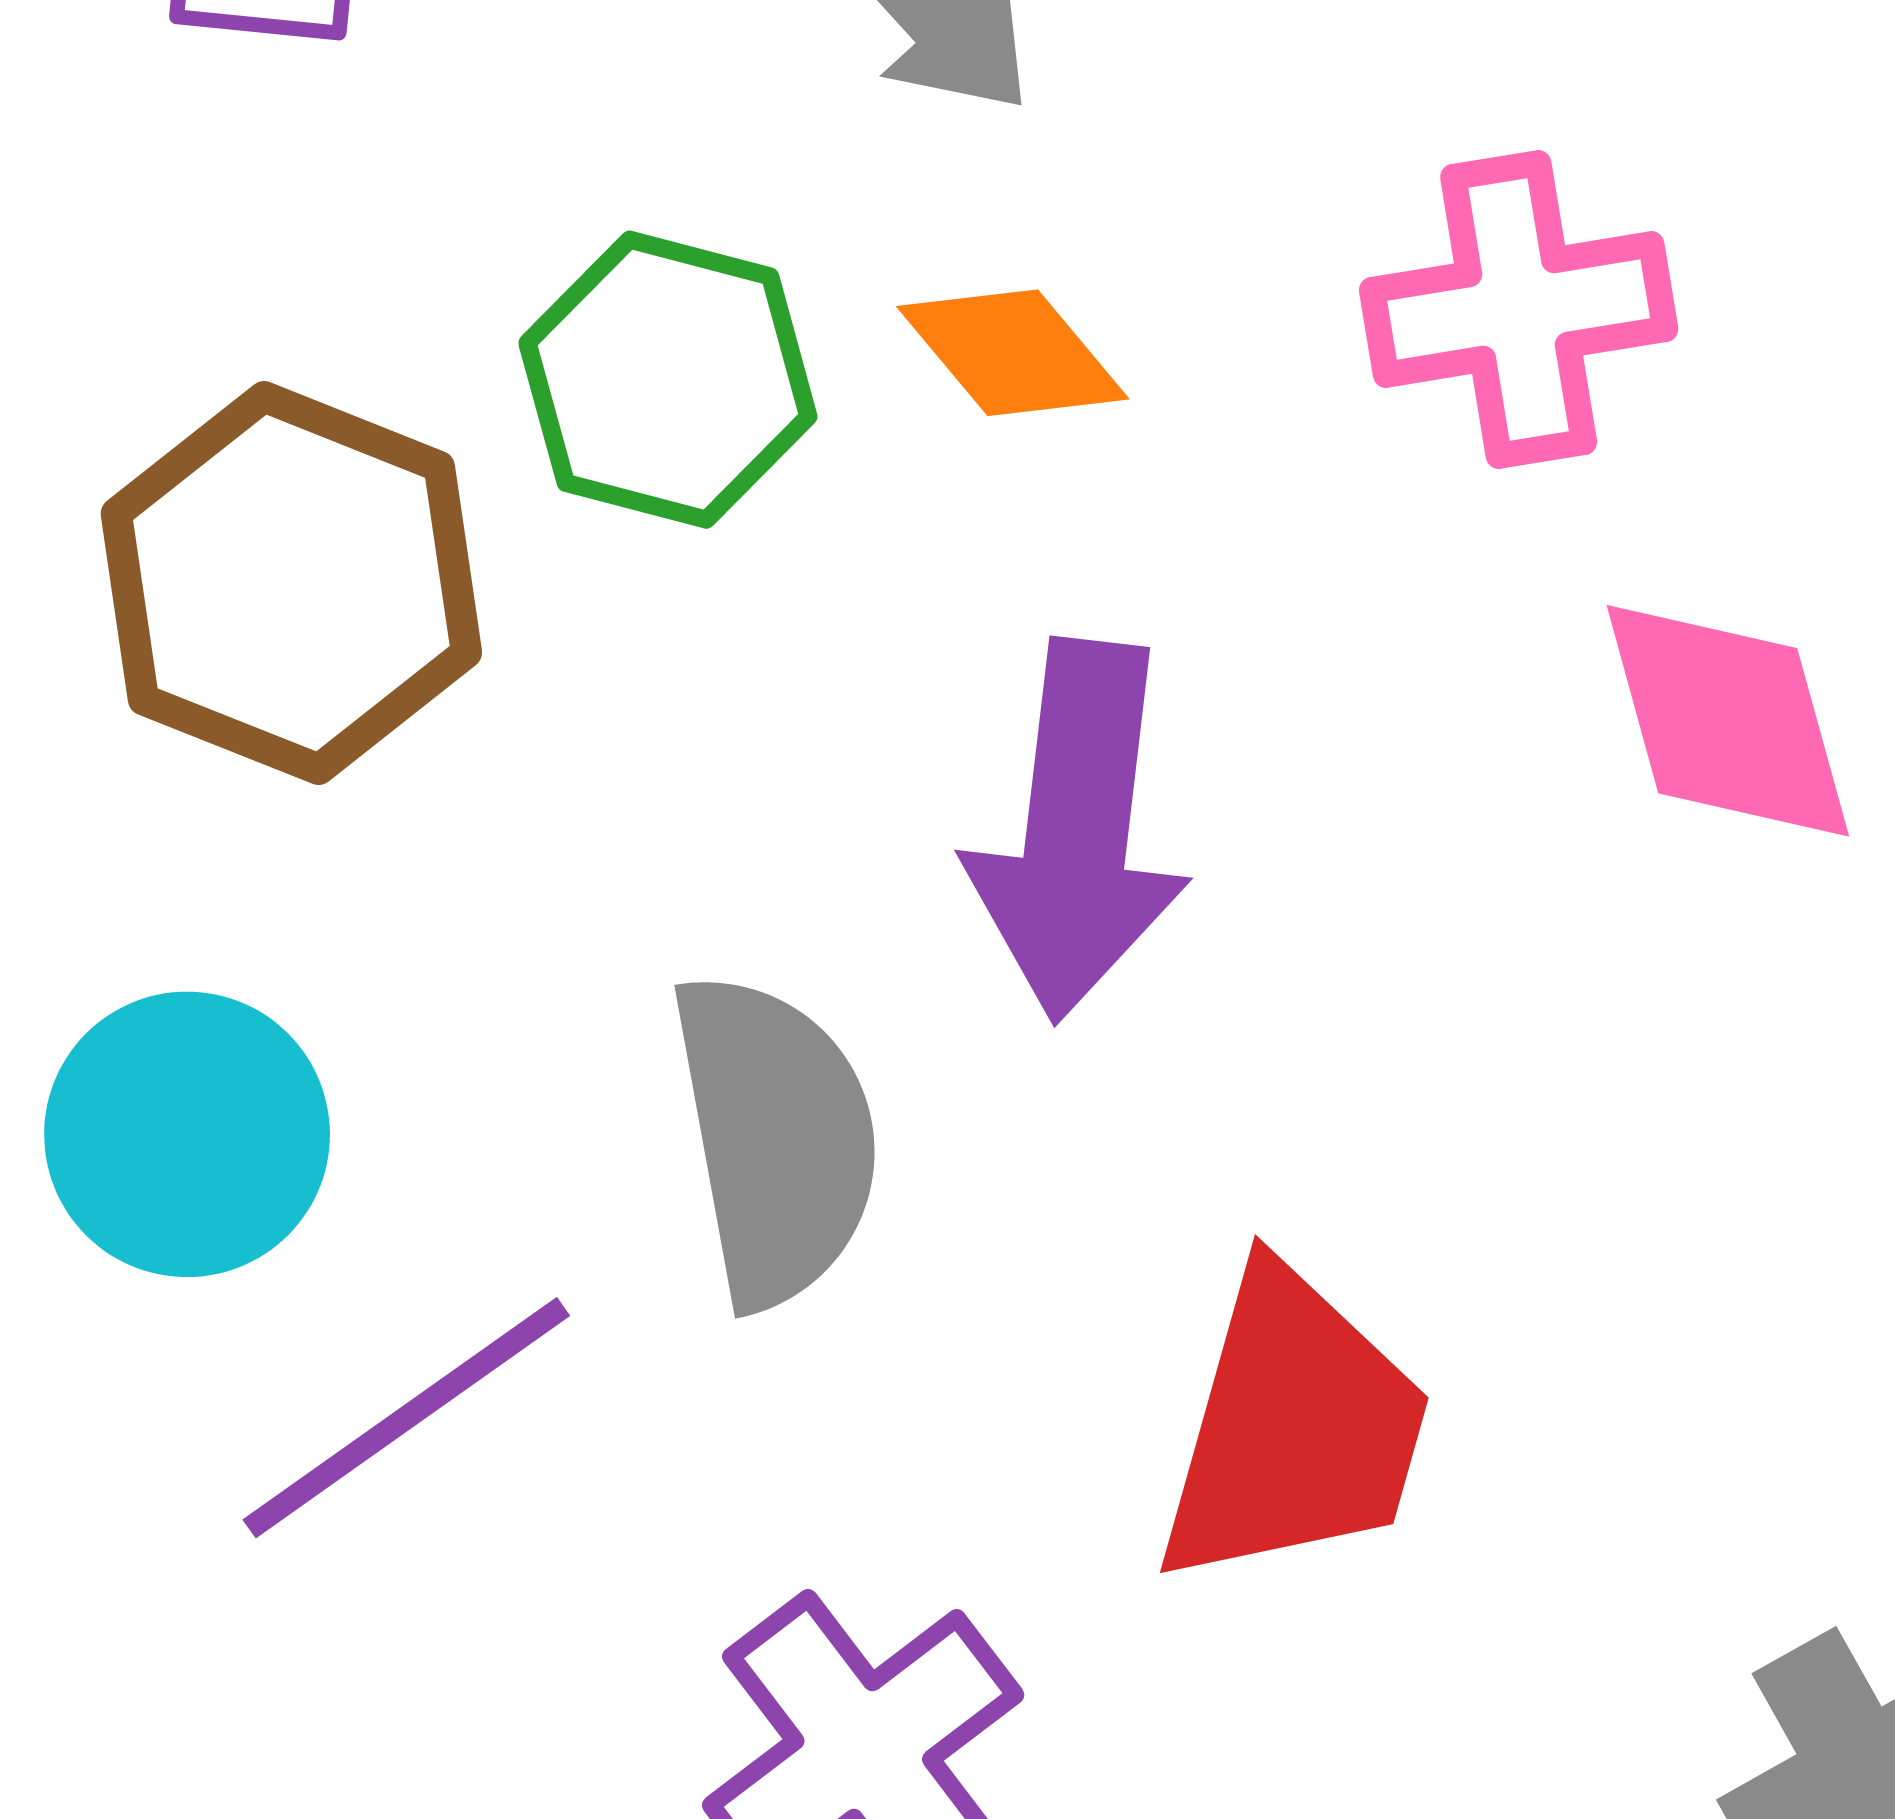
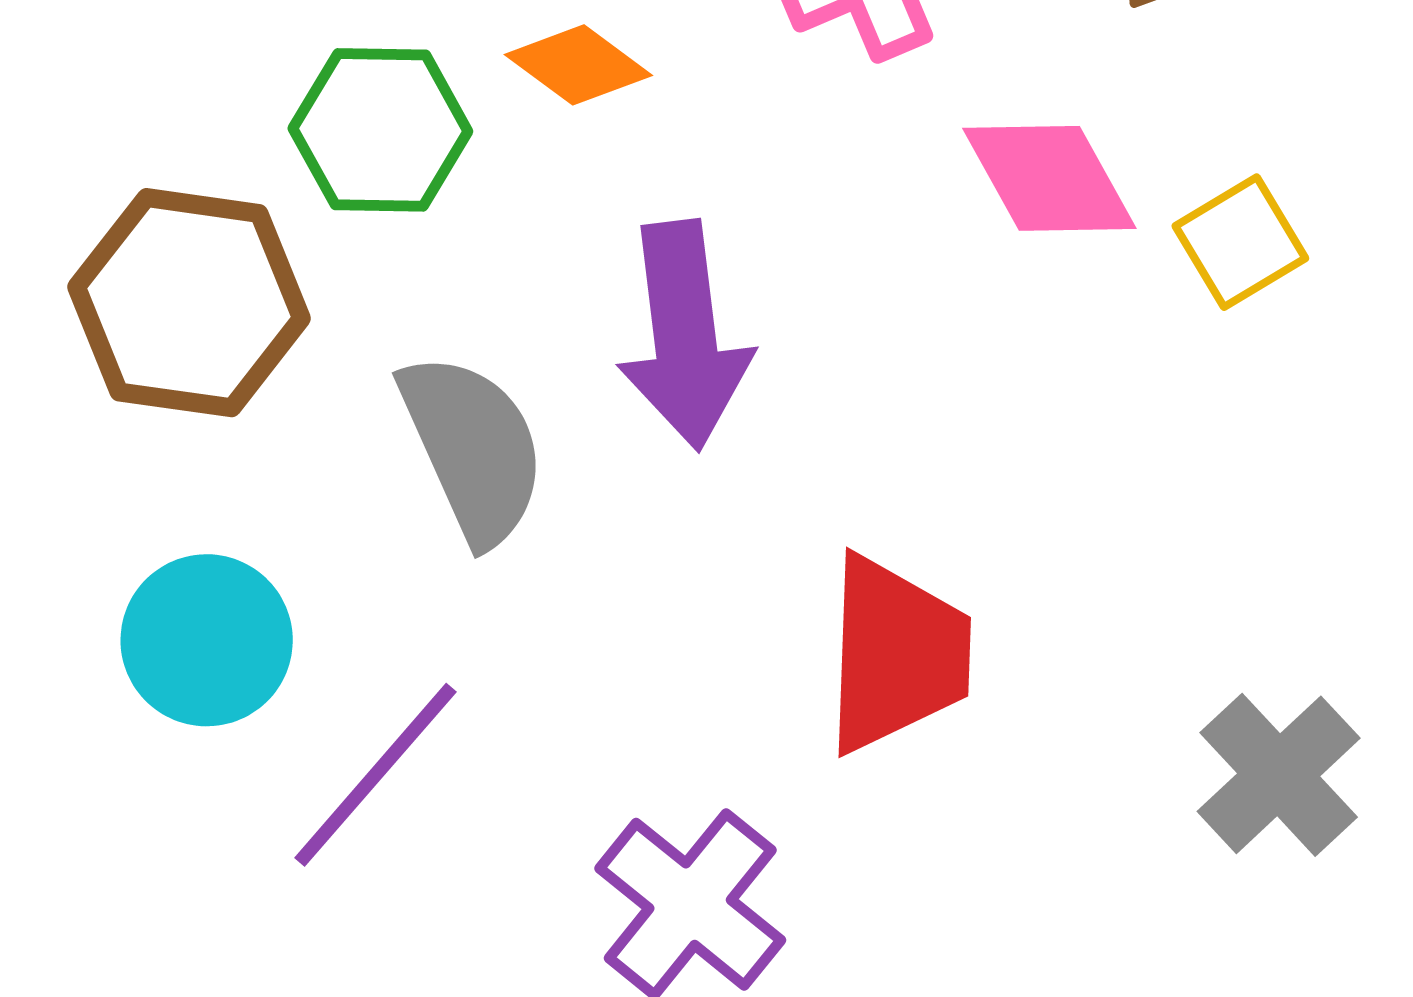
gray semicircle: (776, 1139) -> (473, 448), moved

